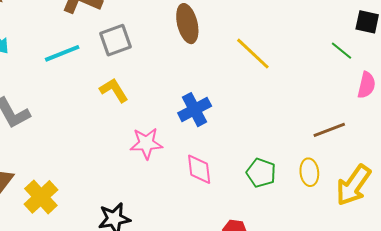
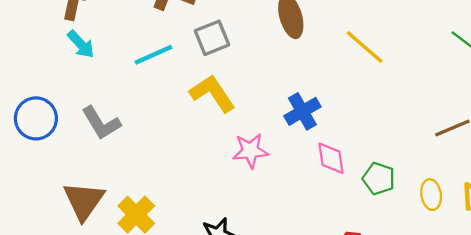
yellow L-shape: (114, 90) -> (212, 93), size x1.4
pink diamond: (199, 169) -> (331, 158), moved
yellow ellipse: (309, 172) -> (431, 195), moved

